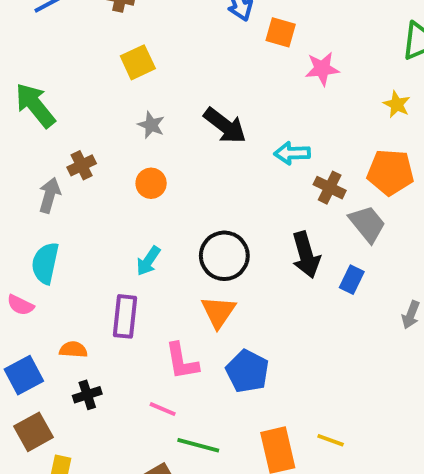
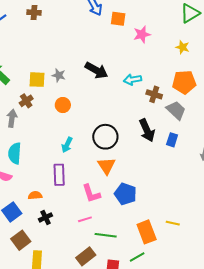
yellow square: (138, 62) -> (37, 80), moved, turned 36
pink line: (163, 409) -> (85, 219), turned -32

